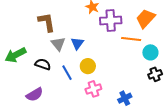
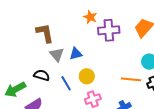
orange line: (131, 39) -> (131, 79), moved
blue triangle: (77, 43) -> (76, 54), turned 40
green arrow: (16, 55) -> (15, 89), moved

